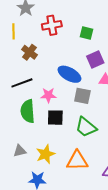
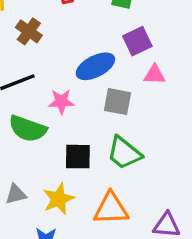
blue ellipse: (69, 74) -> (95, 66), turned -55
green semicircle: (28, 111) -> (28, 129), turned -65
black square: (55, 118) -> (78, 157), moved

